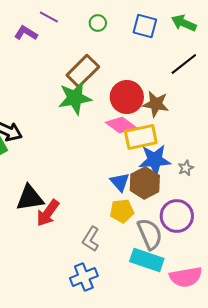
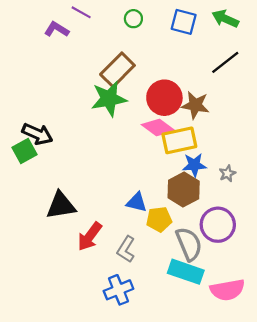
blue star: (155, 160) -> (194, 165), size x0.7
blue triangle: (120, 182) -> (137, 202), moved, turned -35
red arrow: (48, 213) -> (90, 236), moved

